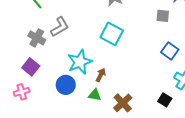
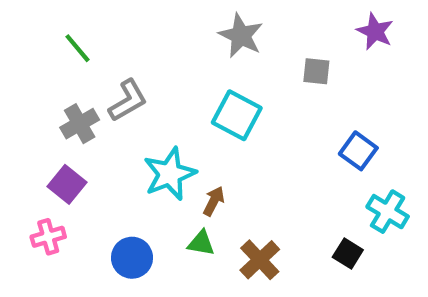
gray square: (163, 16) -> (316, 71), moved
gray cross: (37, 38) -> (80, 124), turned 30
blue circle: (66, 85) -> (132, 258), moved

